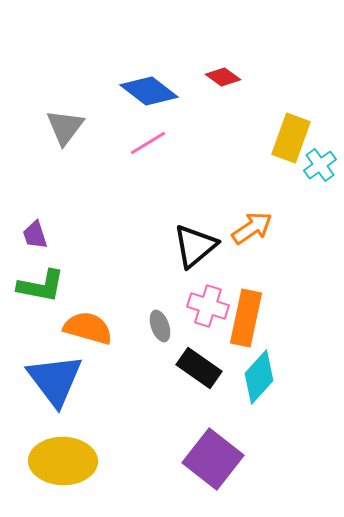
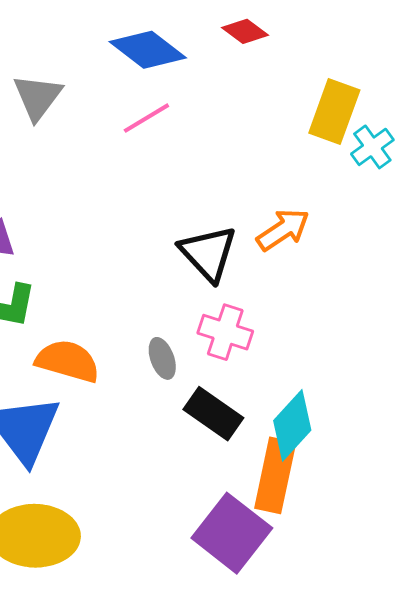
black triangle: (195, 246) -> (208, 253), turned -33
orange rectangle: (246, 318) -> (275, 475), moved

